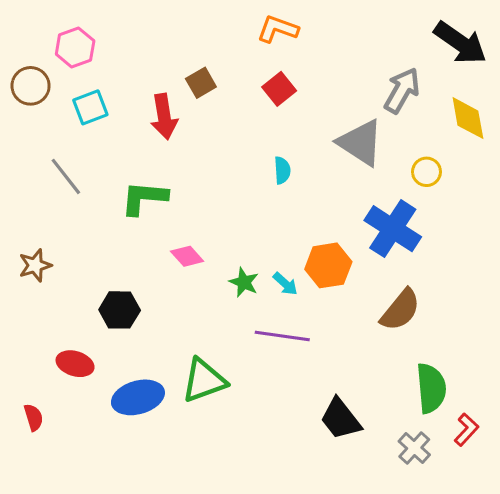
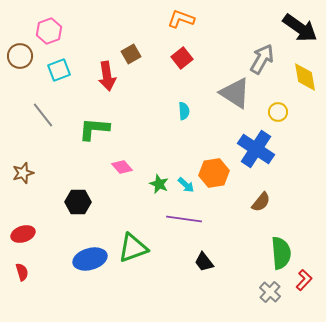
brown semicircle: (400, 310) -> (261, 202), size x0.7
red ellipse: (75, 364) -> (23, 234), moved, turned -35
black trapezoid: (341, 419) -> (204, 262), moved, size x0.7

